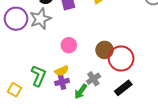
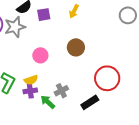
brown circle: (105, 50) -> (76, 47), moved
red circle: (121, 58) -> (107, 78), moved
green arrow: (81, 91) -> (48, 102), turned 91

